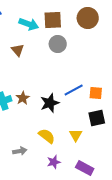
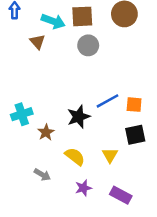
brown triangle: (18, 50) -> (37, 42), moved
brown star: (23, 98) -> (46, 132), moved
gray arrow: (20, 151) -> (42, 175), turned 40

